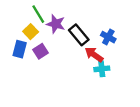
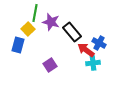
green line: (38, 14) -> (35, 13), turned 42
blue cross: (108, 37) -> (99, 43), moved
purple square: (40, 51) -> (50, 65), moved

